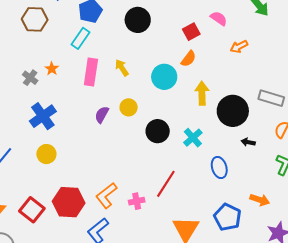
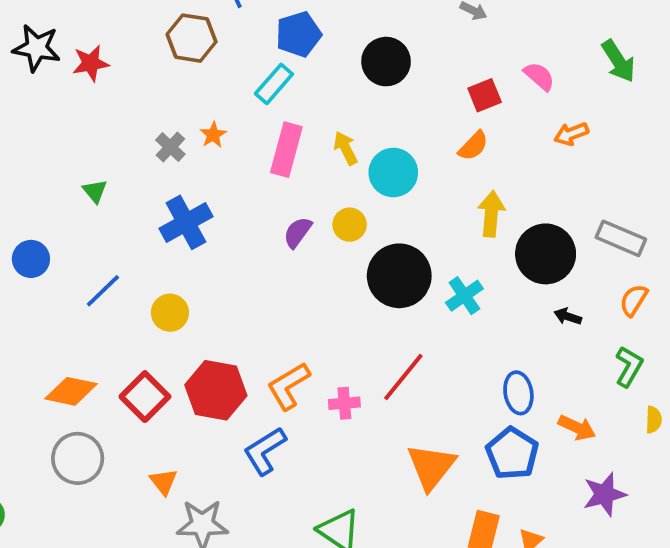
cyan circle: (164, 77) -> (393, 173), moved
black circle: (158, 131) -> (399, 276), size x1.4
yellow circle: (46, 154) -> (170, 313), moved
blue ellipse: (219, 168) -> (518, 393), moved

